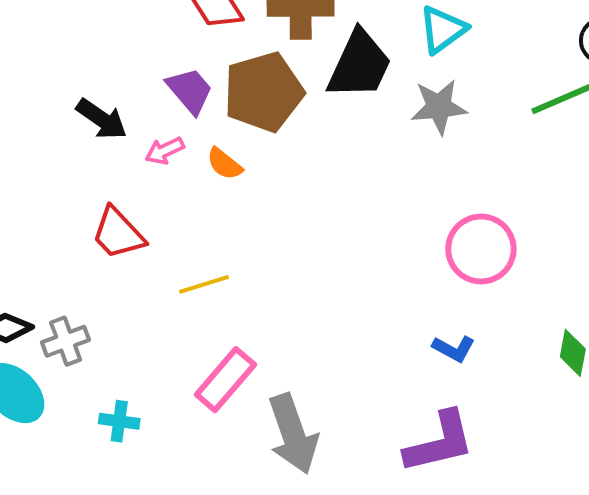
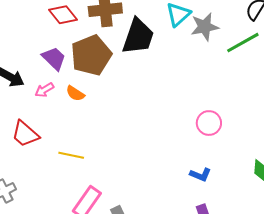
gray star: (439, 107) -> (205, 27), moved
pink circle: (481, 249) -> (209, 123), size x0.7
yellow line: (204, 284) -> (71, 155), turned 35

